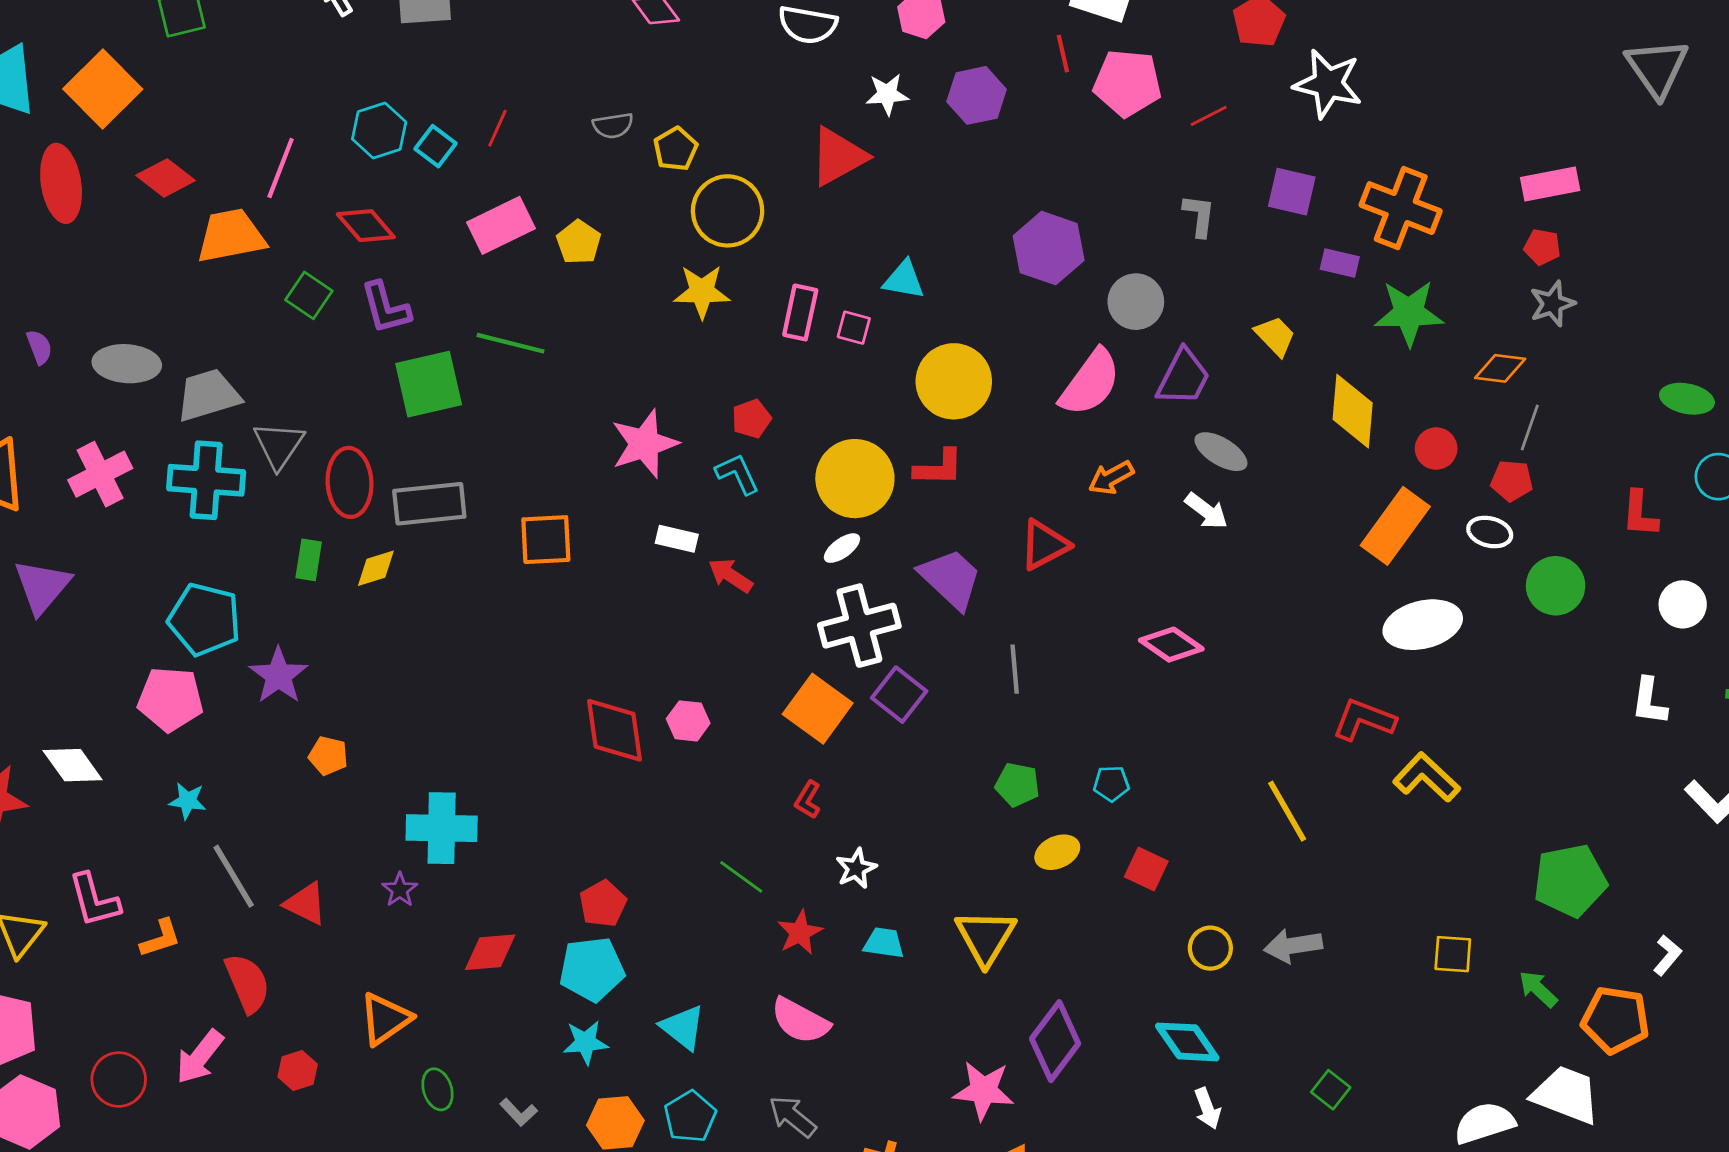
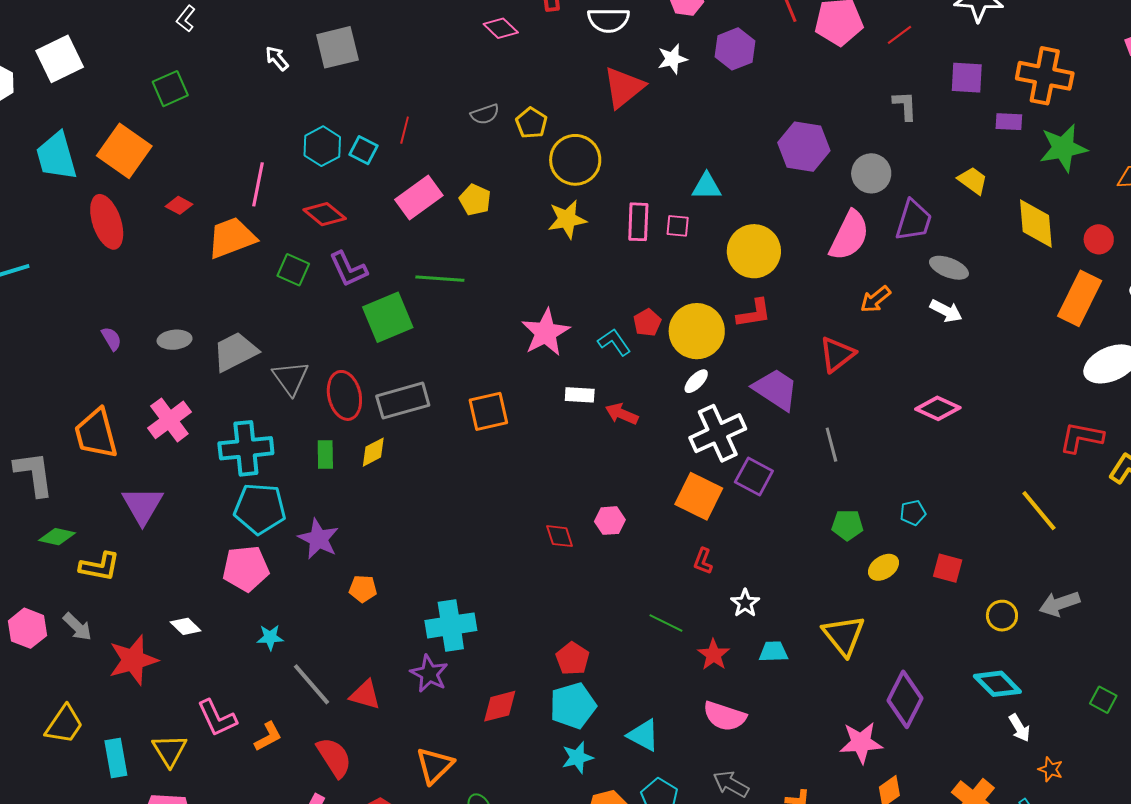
red triangle: (838, 156) -> (624, 87), moved
red diamond: (166, 178) -> (179, 205), size x0.7
gray ellipse: (127, 364) -> (175, 340), size x0.7
red pentagon: (751, 419) -> (647, 323), moved
cyan cross: (206, 480) -> (246, 448), moved
red diamond: (614, 730) -> (560, 536), size x0.6
white diamond: (73, 765) -> (186, 626), size x0.7
purple star: (400, 890) -> (429, 674), size x1.5

